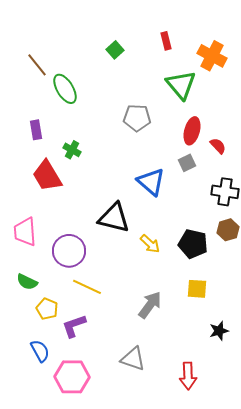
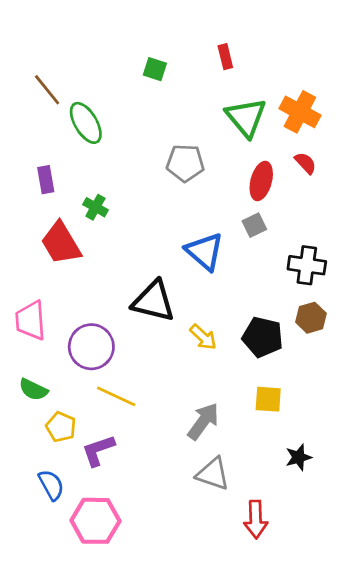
green square: (115, 50) -> (155, 69), turned -30
orange cross: (212, 56) -> (300, 112), moved
red semicircle: (218, 146) -> (305, 163), moved
gray triangle: (133, 359) -> (213, 474), moved

